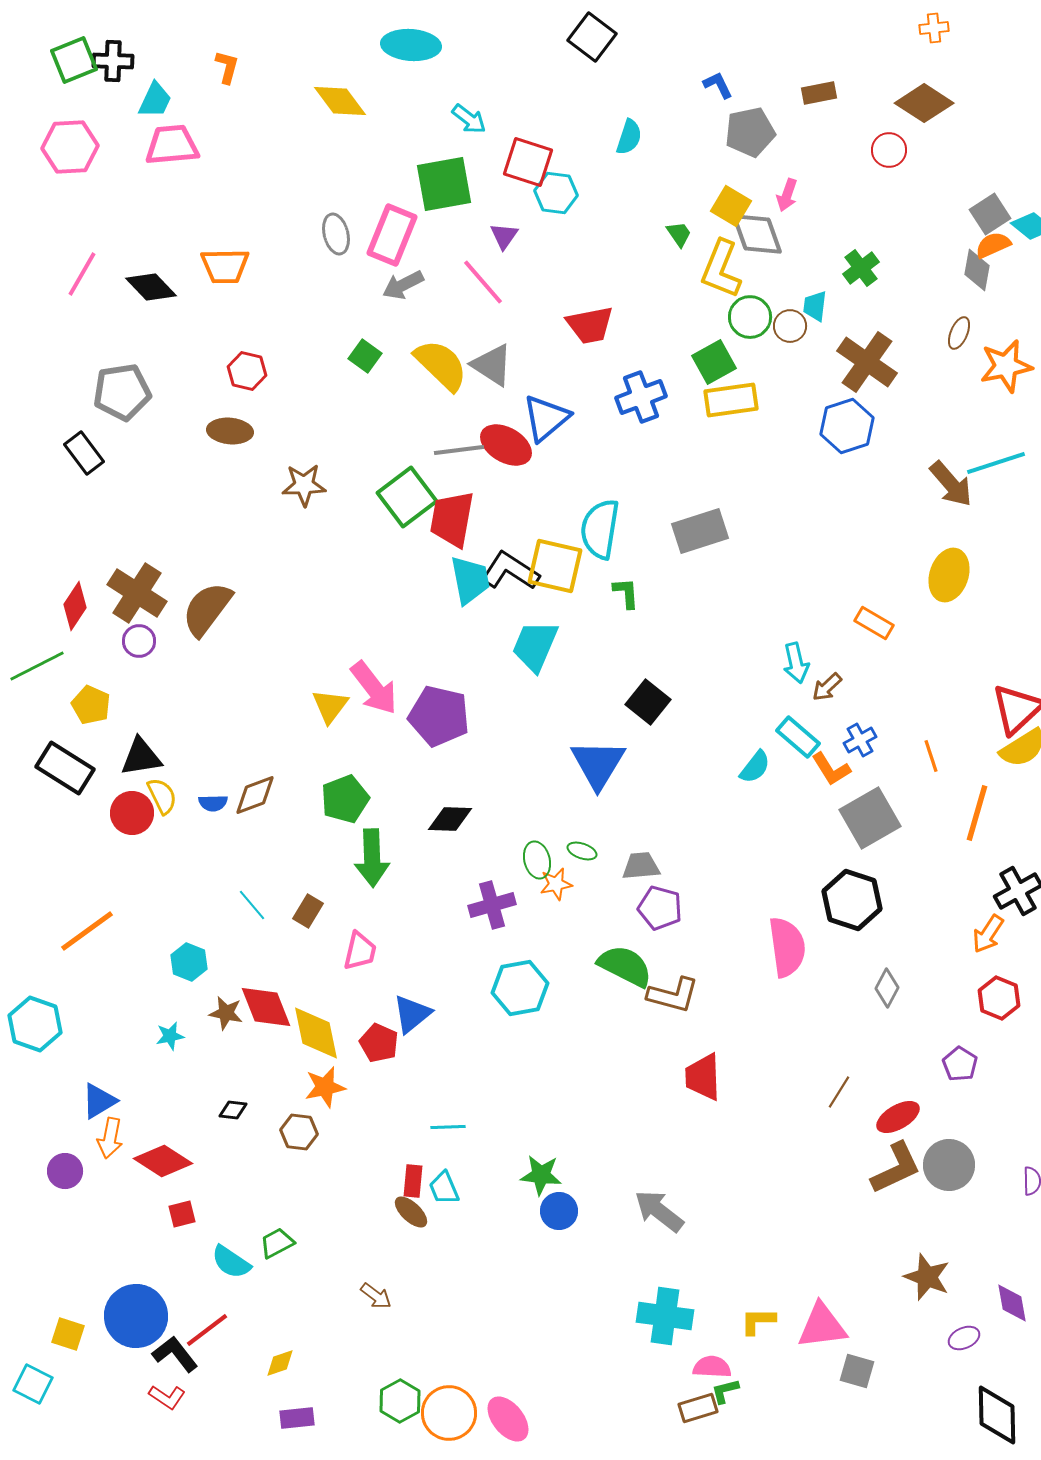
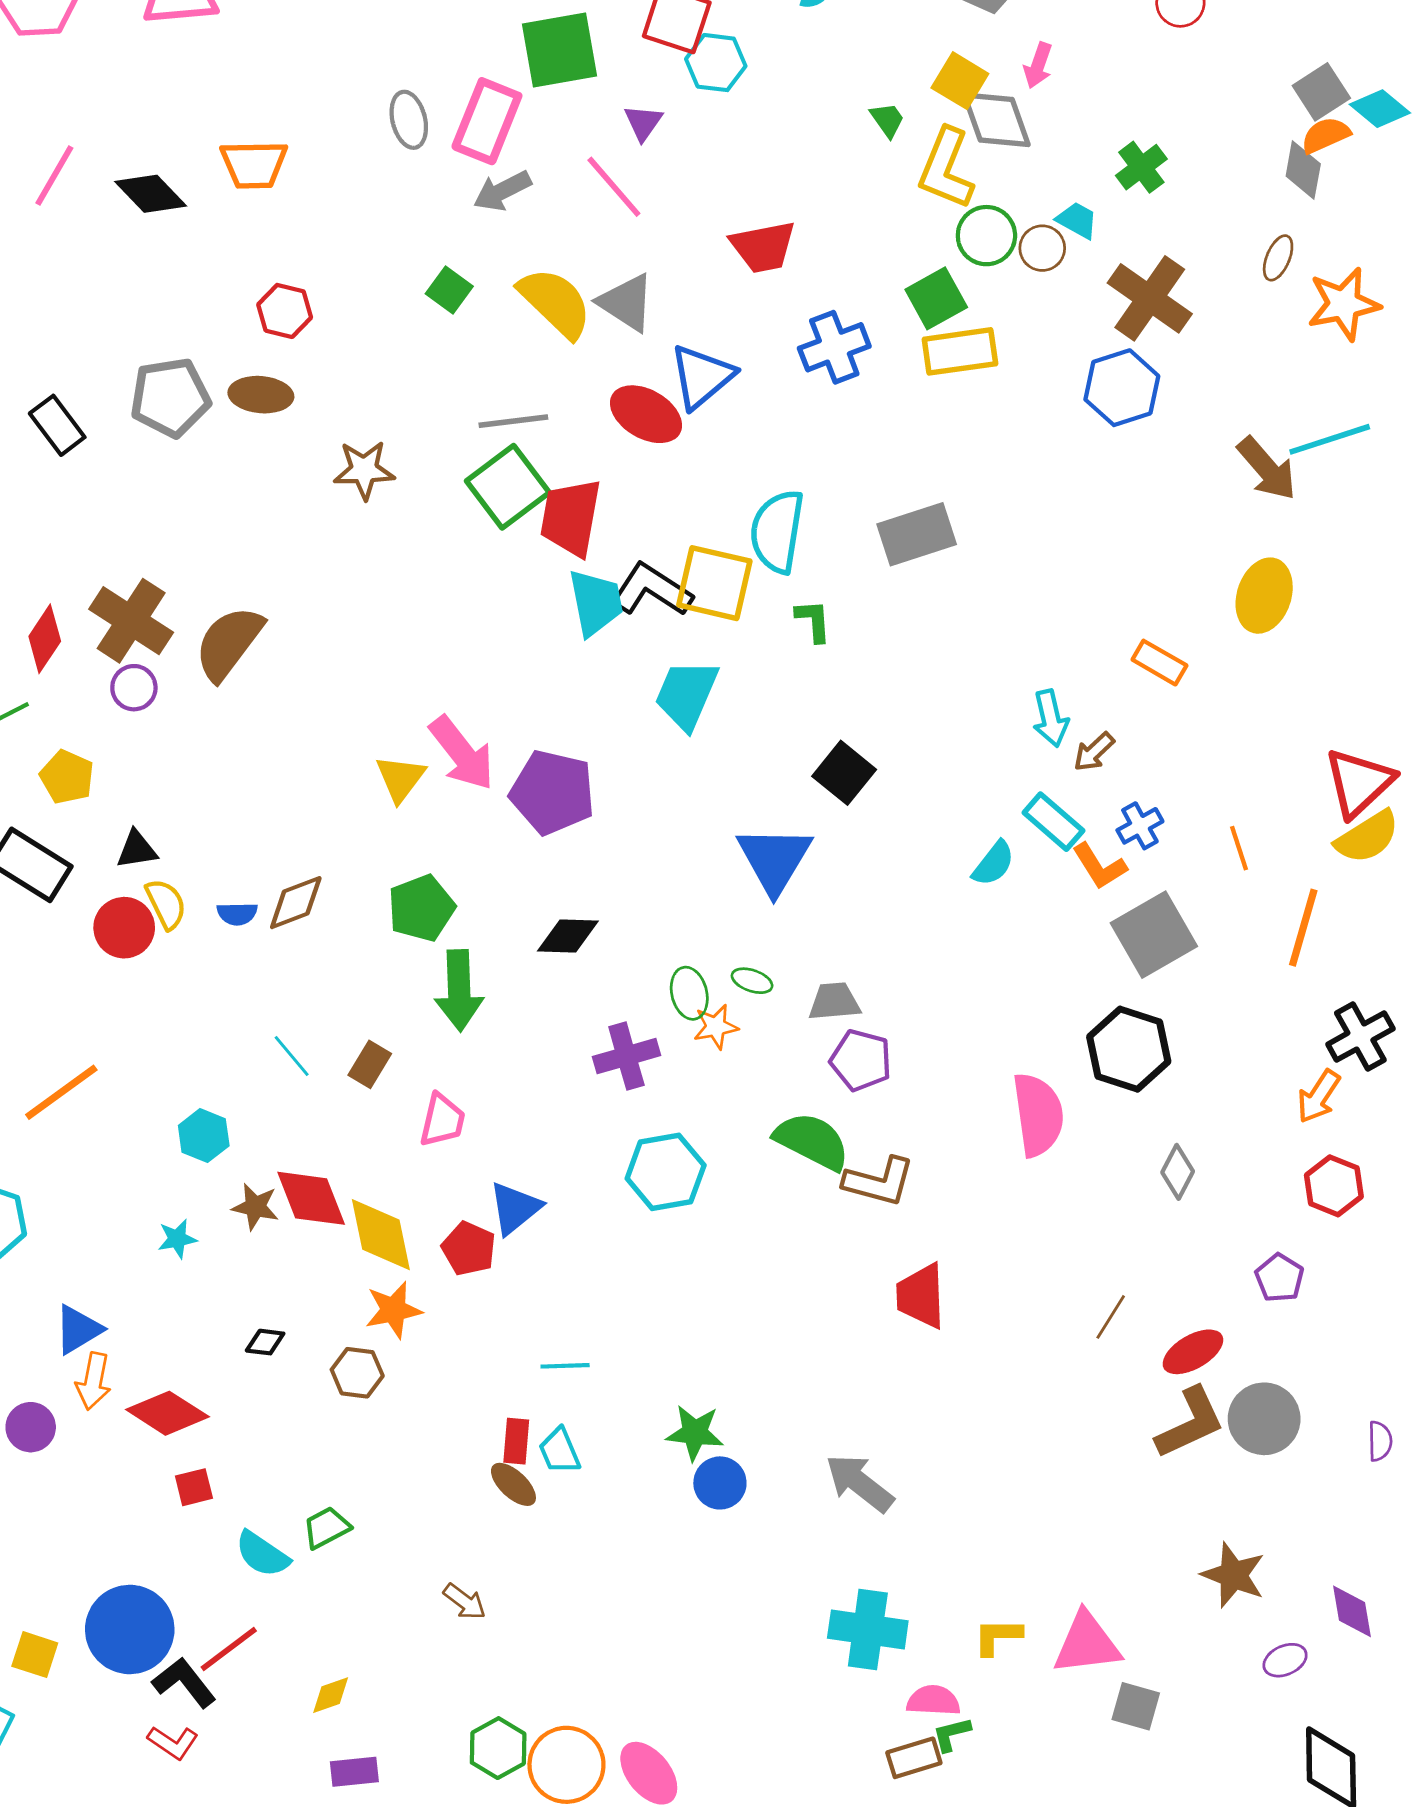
cyan trapezoid: (815, 306) -> (1077, 220), turned 112
gray pentagon: (122, 392) -> (170, 397), moved
gray line: (459, 450) -> (513, 421), moved
black triangle: (141, 757) -> (137, 850), size x0.7

